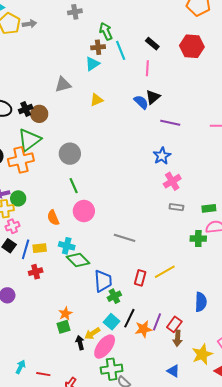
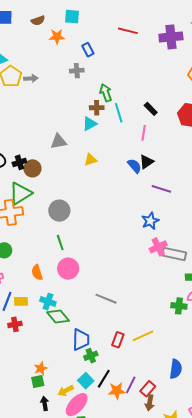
gray rectangle: (176, 207) -> (174, 254), moved, size x1.6
black arrow: (80, 343) -> (45, 403), moved

